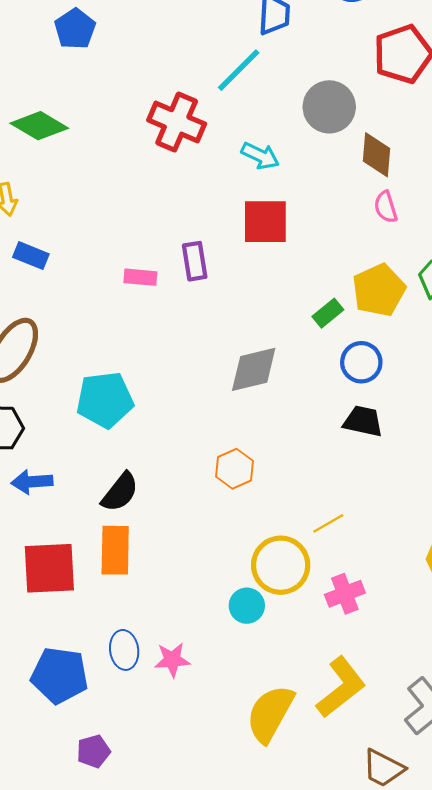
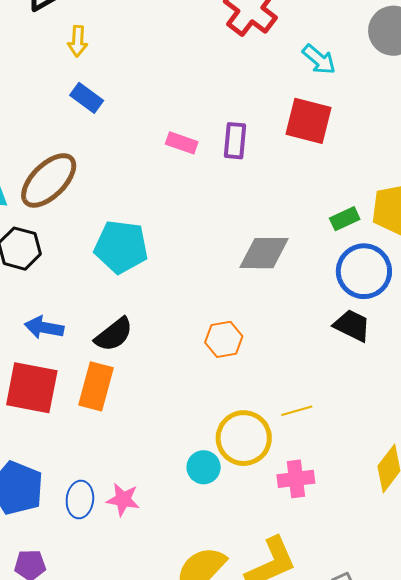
blue circle: (361, 362) -> (364, 271), size x1.4
blue arrow: (32, 482) -> (44, 327), moved
blue ellipse: (124, 650) -> (80, 499), moved

